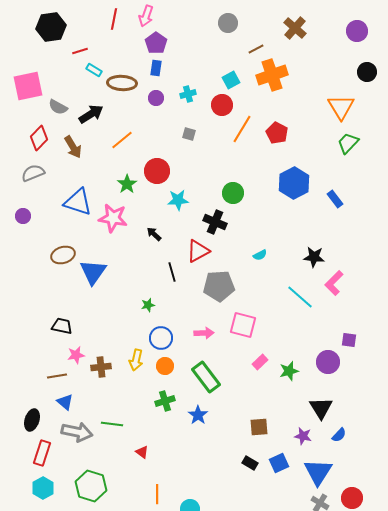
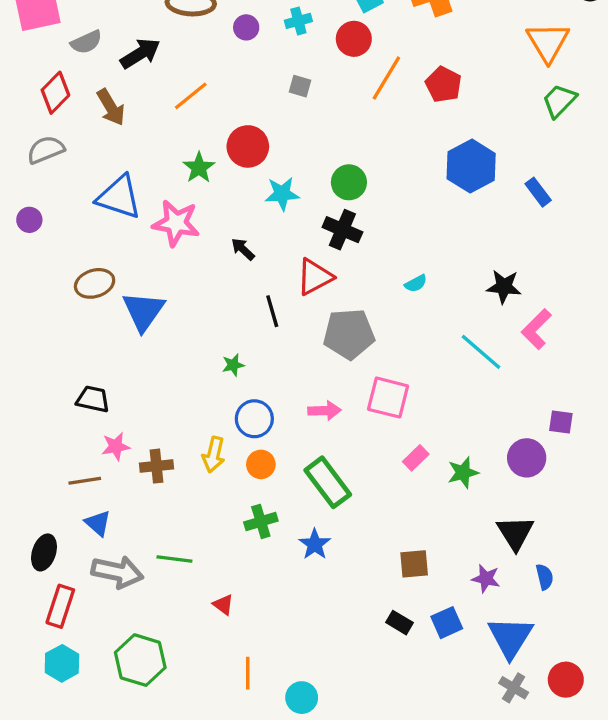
gray semicircle: (58, 107) -> (86, 42), turned -54
green circle: (233, 193) -> (349, 182), moved
blue semicircle: (339, 435) -> (545, 577), turned -56

